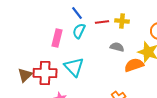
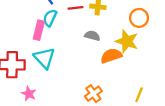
pink rectangle: (57, 38) -> (39, 30), moved

